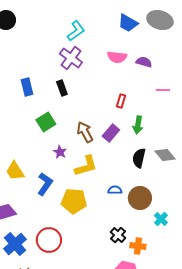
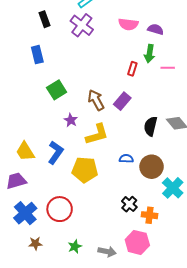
black rectangle: (62, 88) -> (44, 19), moved
pink line: (163, 90) -> (168, 68), moved
green arrow: (138, 125) -> (149, 54), moved
yellow trapezoid: (15, 171) -> (25, 152), moved
cyan cross: (161, 219) -> (173, 188), size x1.5

